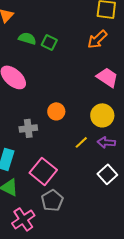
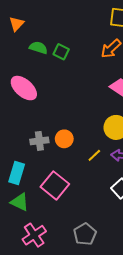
orange circle: (56, 111) -> (64, 139), moved
gray pentagon: (52, 200) -> (85, 234), moved

